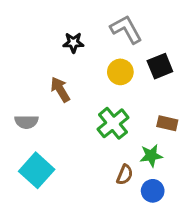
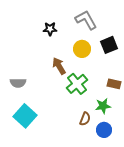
brown arrow: (60, 90) -> (59, 66), moved

